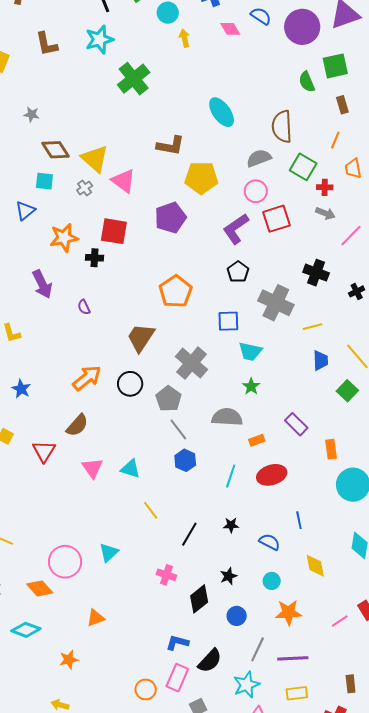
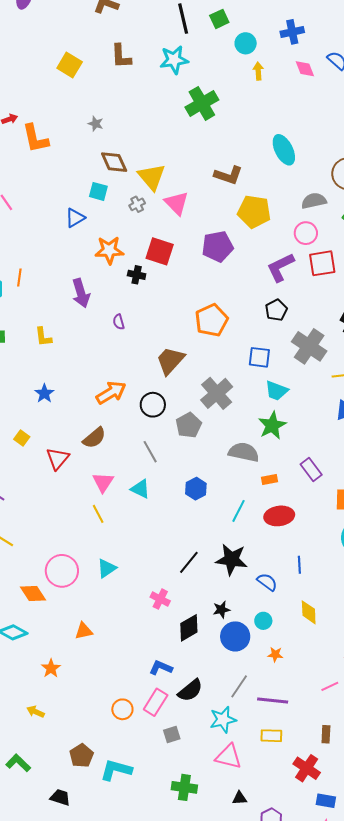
green star: (251, 386) -> (272, 425), size x1.6
gray line: (178, 429) -> (150, 452), moved
yellow line: (151, 510) -> (98, 514), moved
black star: (231, 525) -> (232, 559), size x2.0
orange star: (289, 612) -> (275, 655), size x0.6
blue circle: (237, 616) -> (235, 636), moved, size x1.5
pink line: (340, 621) -> (330, 686), moved
orange star: (69, 660) -> (51, 668), turned -30

